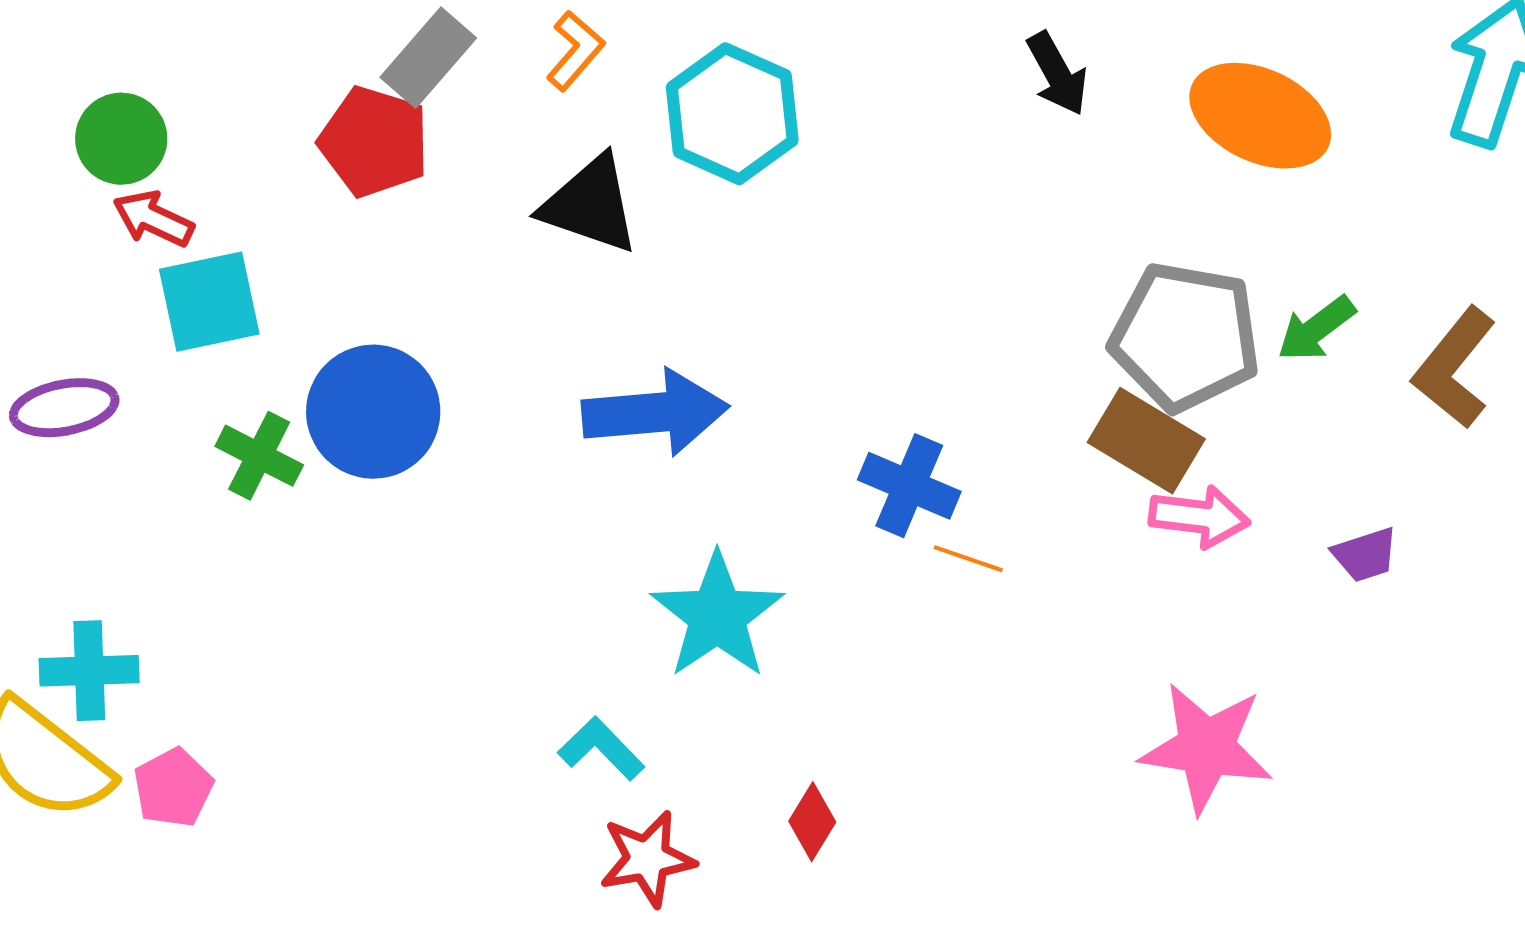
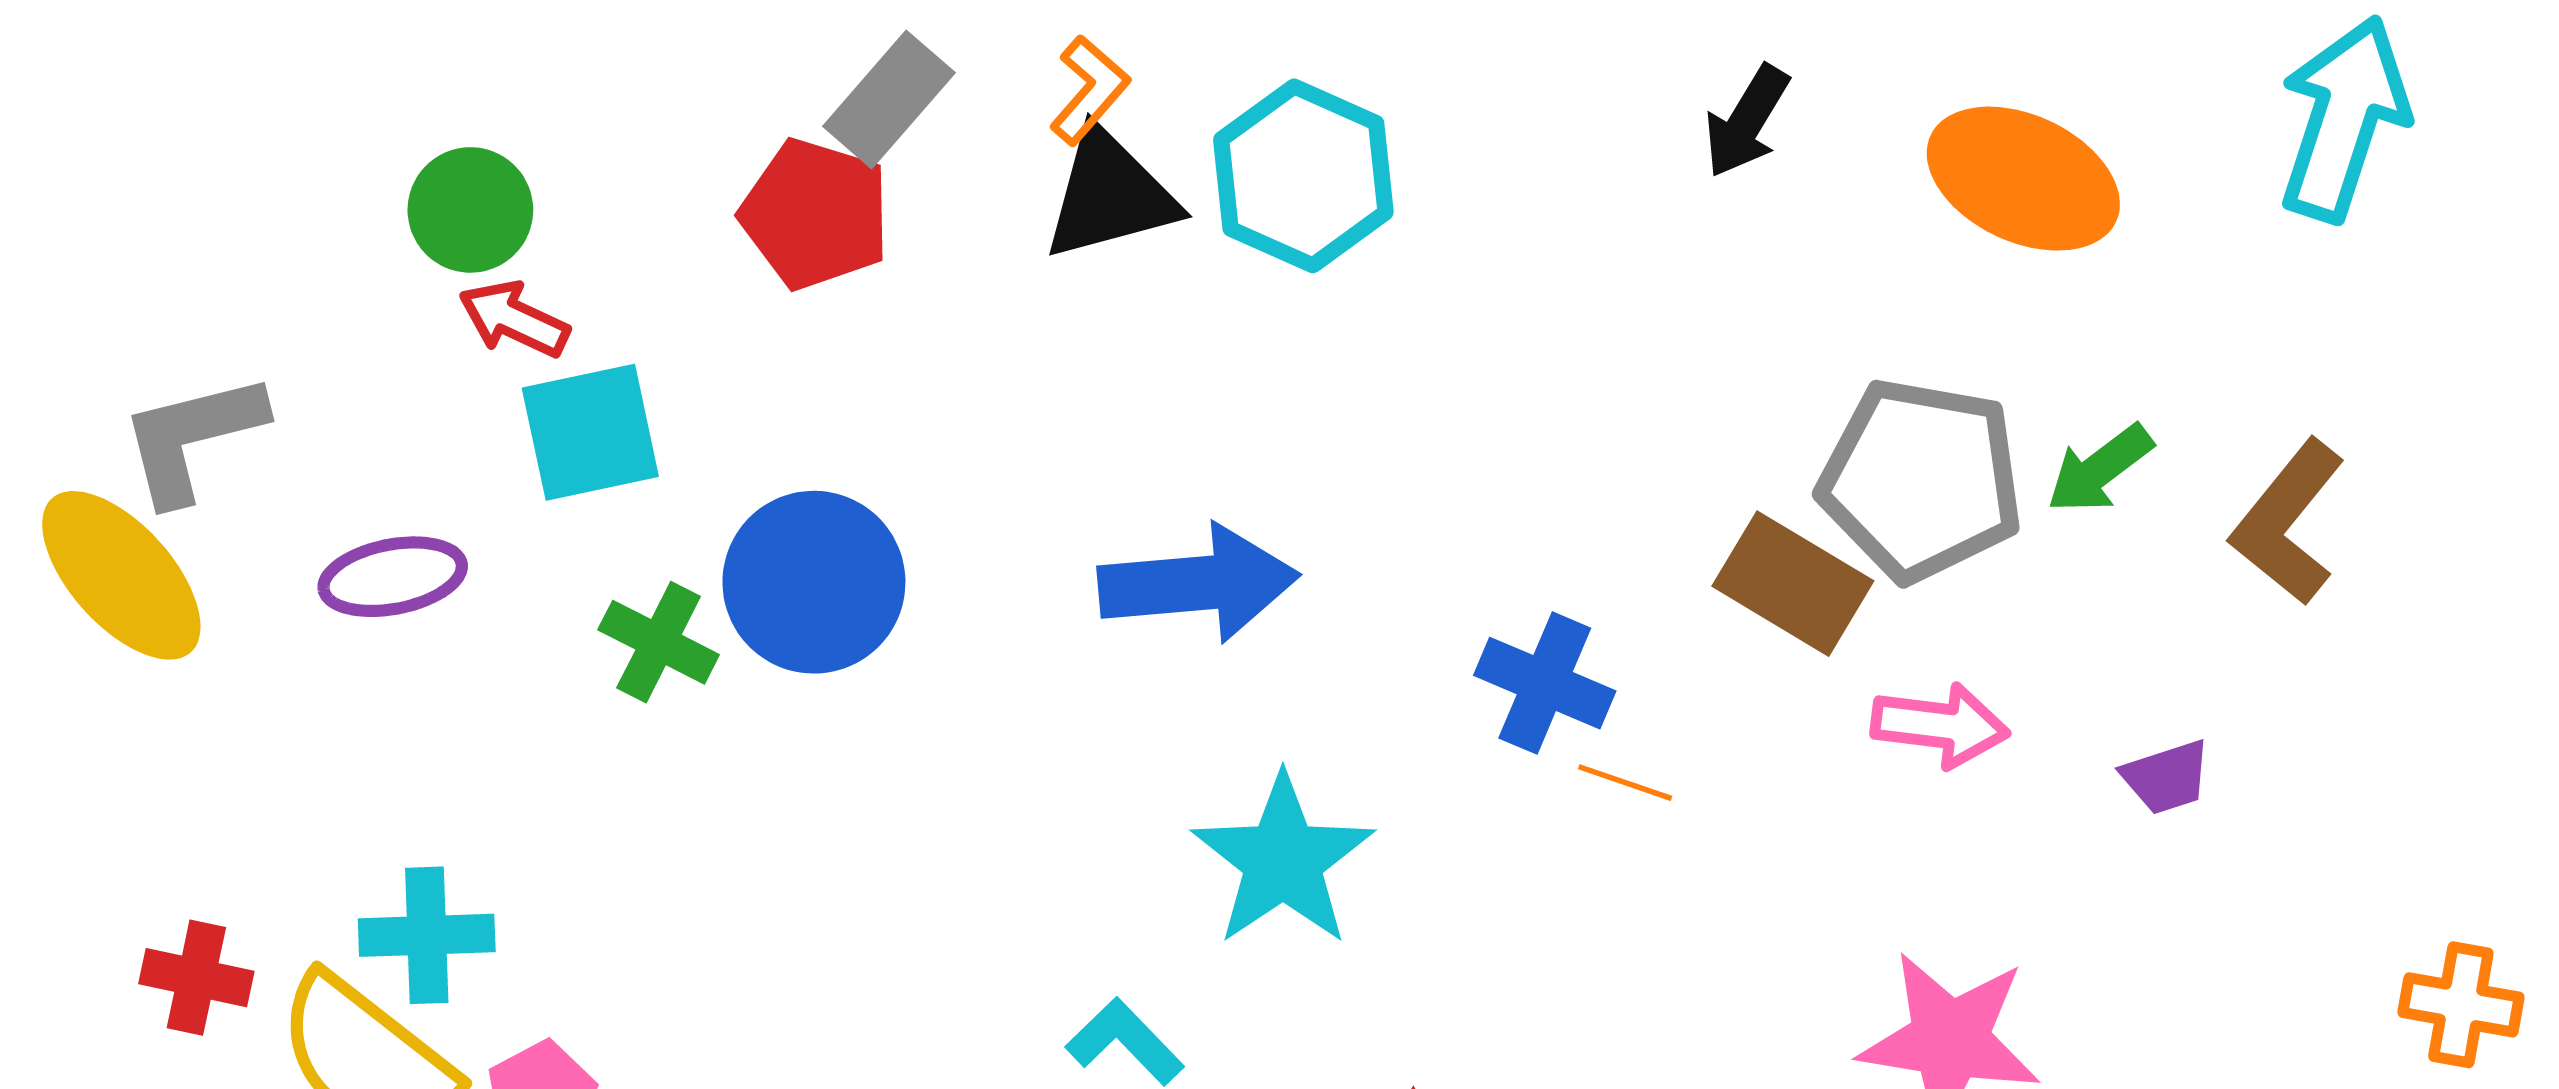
black arrow: (1057, 74) -> (1747, 121), turned 60
black triangle: (590, 205) -> (1110, 195), moved, turned -34
brown rectangle: (1146, 441) -> (1793, 584), moved

